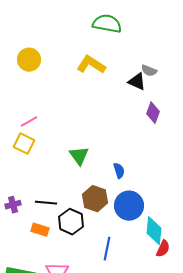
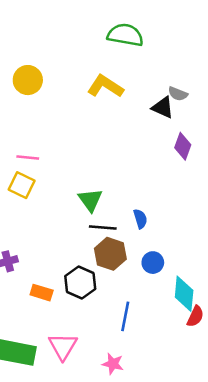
pink line: (29, 122) -> (28, 158), turned 36
black line: (46, 203) -> (103, 228), moved
blue circle: (129, 206) -> (153, 263), size x0.6

